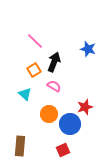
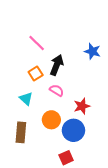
red star: (85, 107) -> (82, 106), moved
brown rectangle: (20, 146) -> (21, 132), moved

